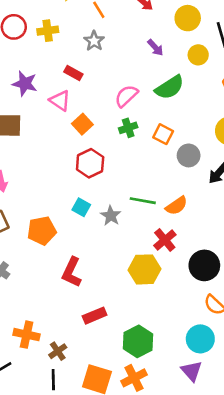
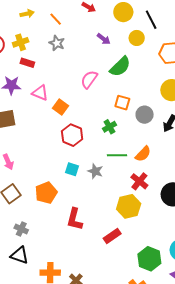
red rectangle: (73, 73) -> (27, 63), moved
green cross: (128, 128) -> (109, 127), moved
red rectangle: (95, 316) -> (112, 236), moved
green hexagon: (138, 341) -> (149, 259), moved

